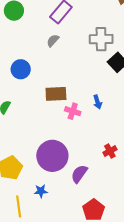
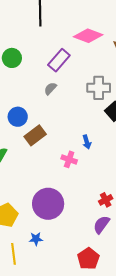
brown rectangle: (56, 94) -> (35, 135), moved, turned -35
blue arrow: (97, 102) -> (87, 142), moved
purple semicircle: (79, 174) -> (101, 225), moved

